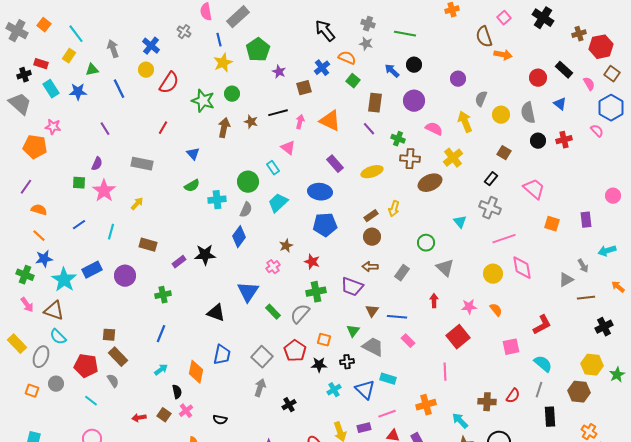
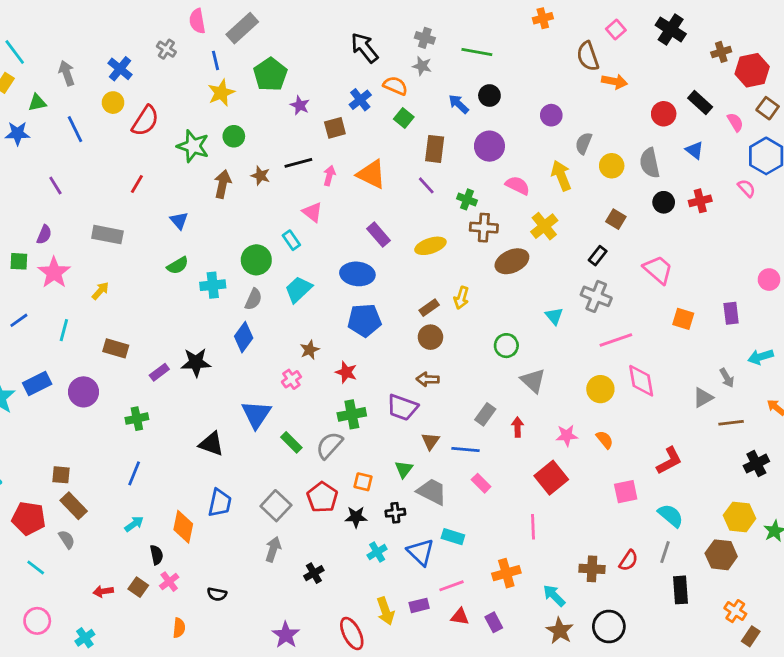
gray rectangle: (402, 273) -> (485, 414), moved

